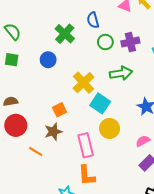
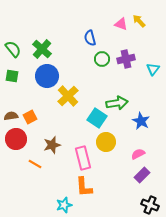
green cross: (65, 34) -> (42, 49), moved
blue circle: (48, 60) -> (47, 76), size x1.5
green arrow: (121, 73) -> (117, 103), moved
yellow cross: (83, 83) -> (68, 96), moved
orange square: (60, 110) -> (30, 117), moved

